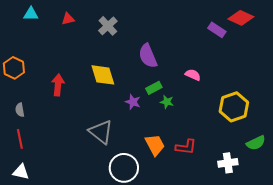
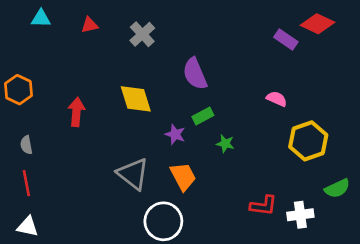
pink semicircle: (193, 75) -> (277, 99), moved
green star: (167, 102) -> (225, 144), moved
orange trapezoid: (155, 145) -> (183, 177), moved
red L-shape: (186, 147) -> (263, 206), moved

